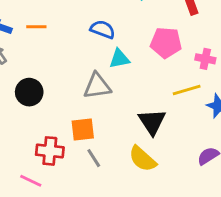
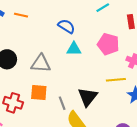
gray triangle: (97, 86) -> (41, 64), moved
gray line: (94, 158) -> (62, 103), moved

